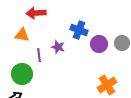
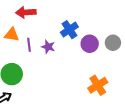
blue cross: (79, 30) -> (69, 30), turned 36
purple line: (39, 55) -> (29, 45), moved

